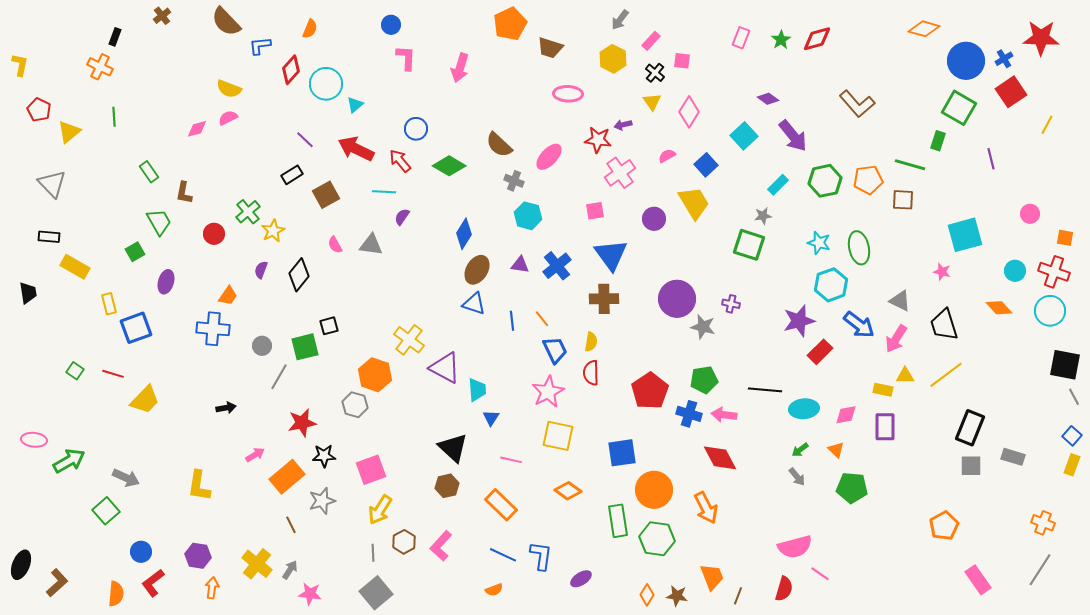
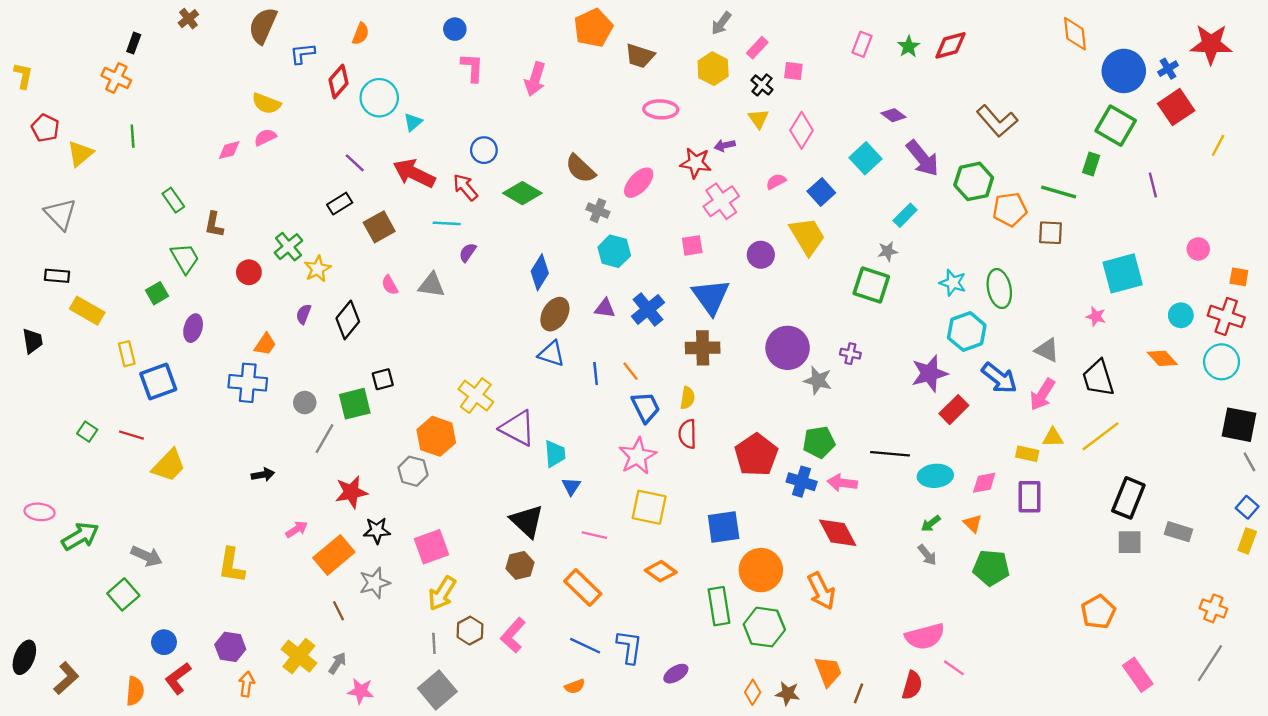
brown semicircle: (226, 22) -> (263, 26), turned 68
orange diamond: (924, 29) -> (1075, 34), turned 68
green hexagon: (825, 181) -> (974, 181), moved

